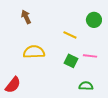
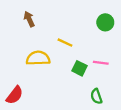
yellow line: (70, 35) -> (65, 43), moved
green semicircle: (86, 86) -> (96, 96), turned -112

